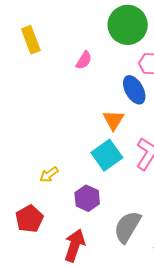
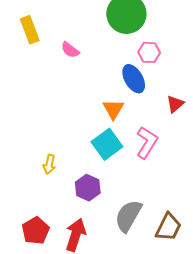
pink semicircle: (84, 60) -> (70, 50), moved, turned 96
yellow arrow: (49, 175) -> (49, 164), turned -42
red pentagon: (29, 219) -> (36, 231), moved

